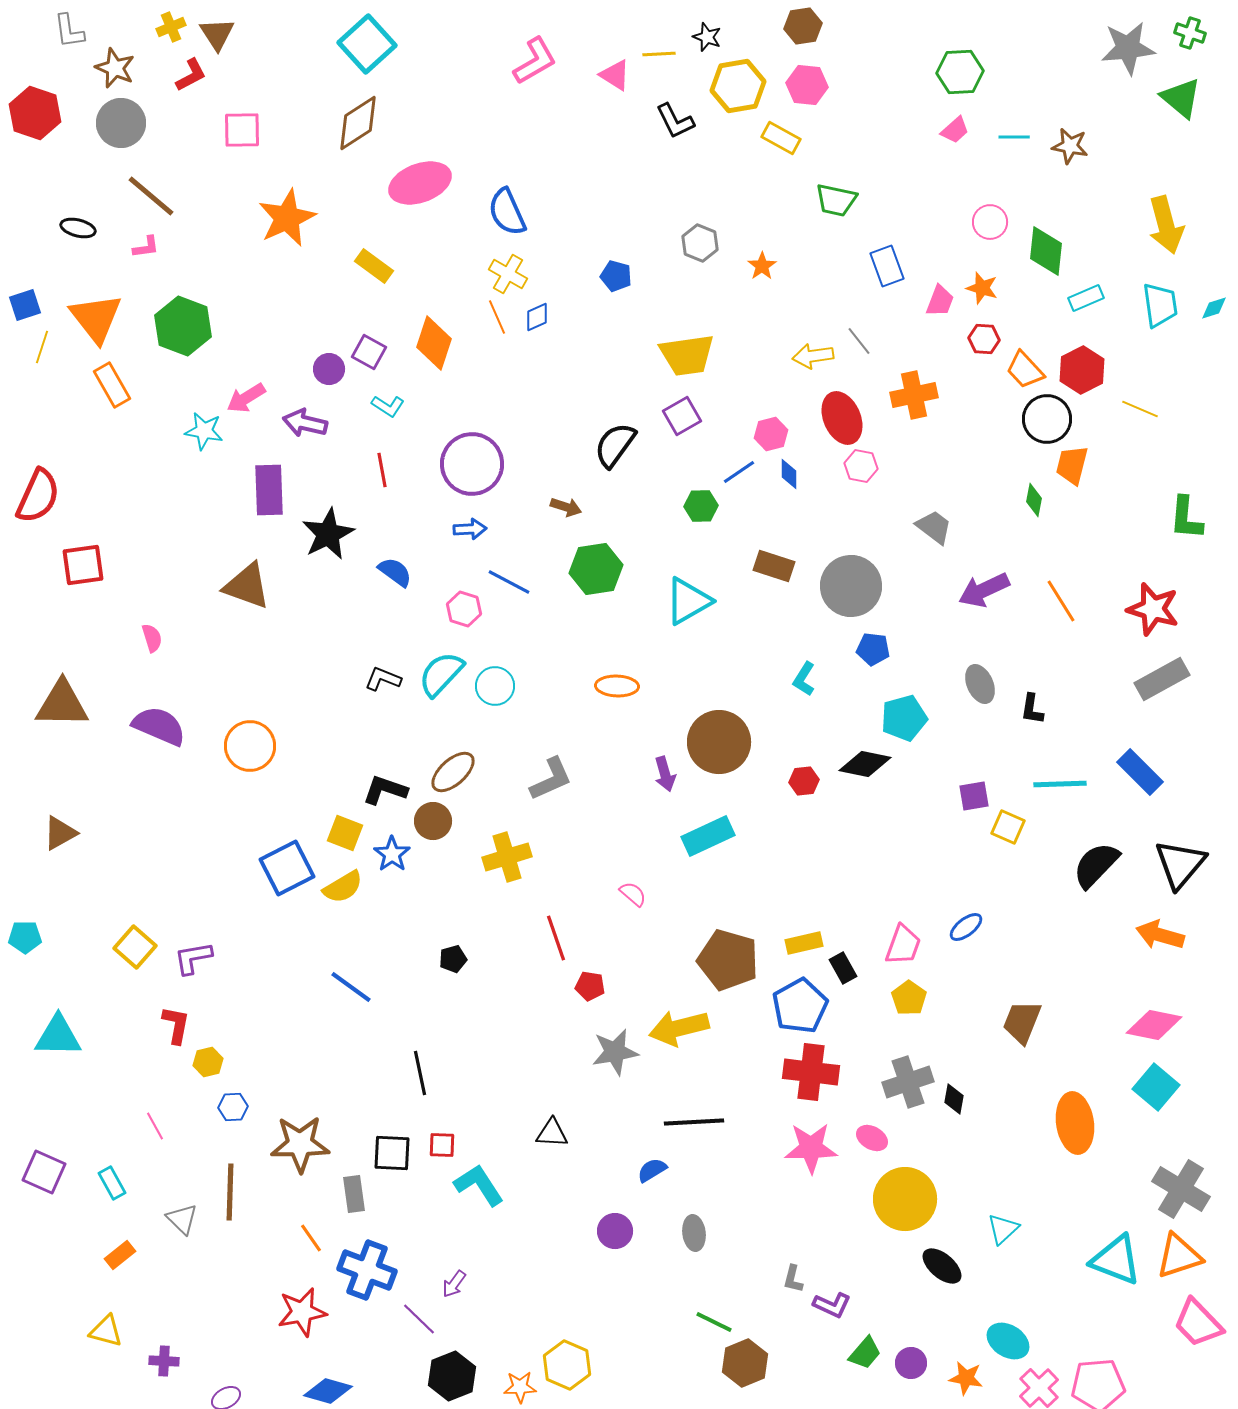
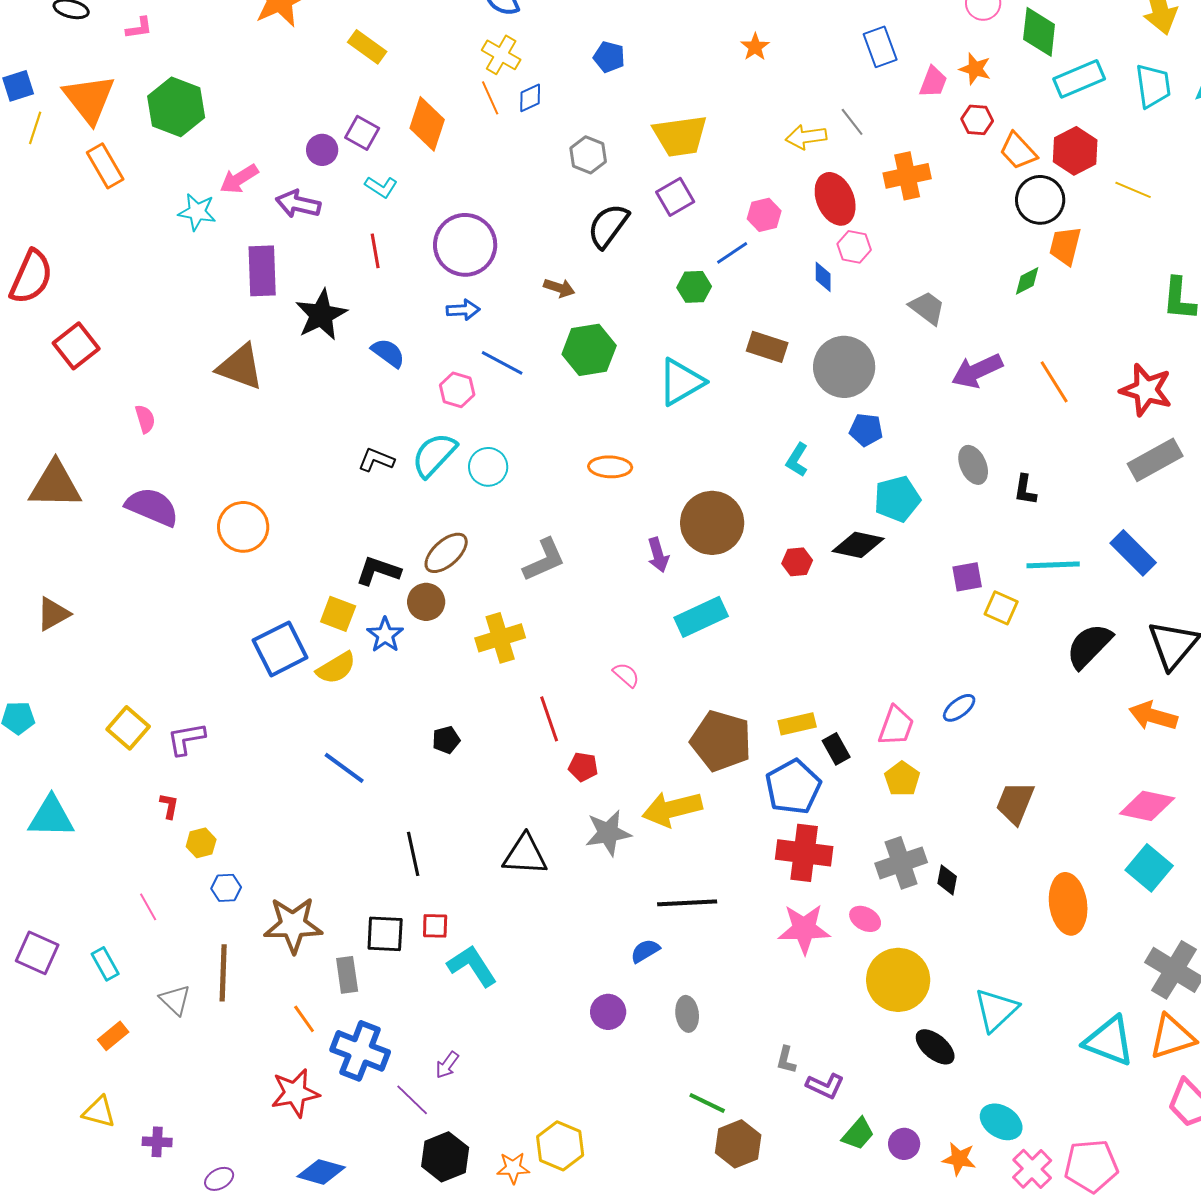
gray hexagon: (700, 243) -> (588, 155), moved
cyan rectangle: (1086, 298) -> (1079, 79), size x1.4
blue diamond: (789, 474) -> (823, 277), moved
green diamond: (1034, 500) -> (1027, 281), turned 52
red square: (83, 565) -> (76, 346), turned -30
red L-shape: (176, 1025) -> (169, 806), size x0.7
black triangle: (552, 1133) -> (525, 855), moved, size x1.4
cyan triangle: (1003, 1229) -> (996, 1010), size x1.4

